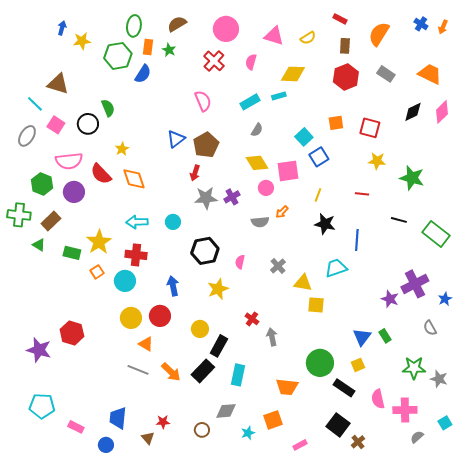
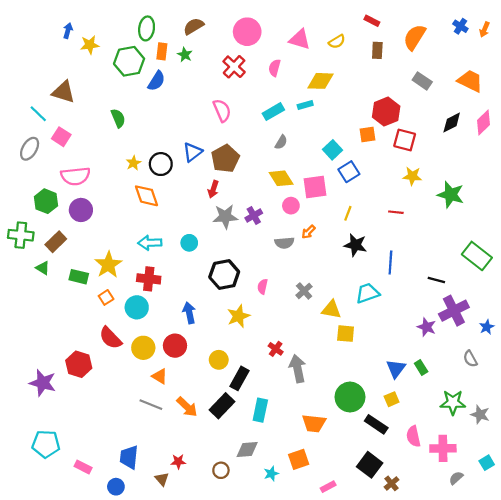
red hexagon: (346, 77) -> (386, 112), moved
black circle: (88, 124) -> (161, 164), moved
red semicircle: (101, 174) -> (110, 338), moved
black line: (399, 220) -> (436, 280), moved
gray arrow: (272, 337) -> (297, 369), size x1.4

